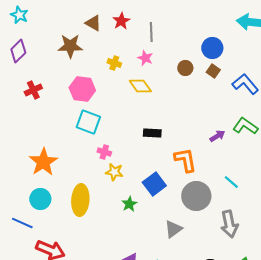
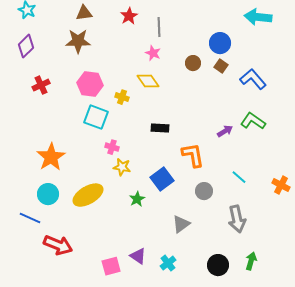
brown triangle: (93, 23) -> (84, 13), moved, turned -36
yellow cross: (114, 63) -> (122, 97), moved
gray circle: (196, 196) -> (204, 191), size x0.6
yellow ellipse: (80, 200) -> (88, 195), turned 56

